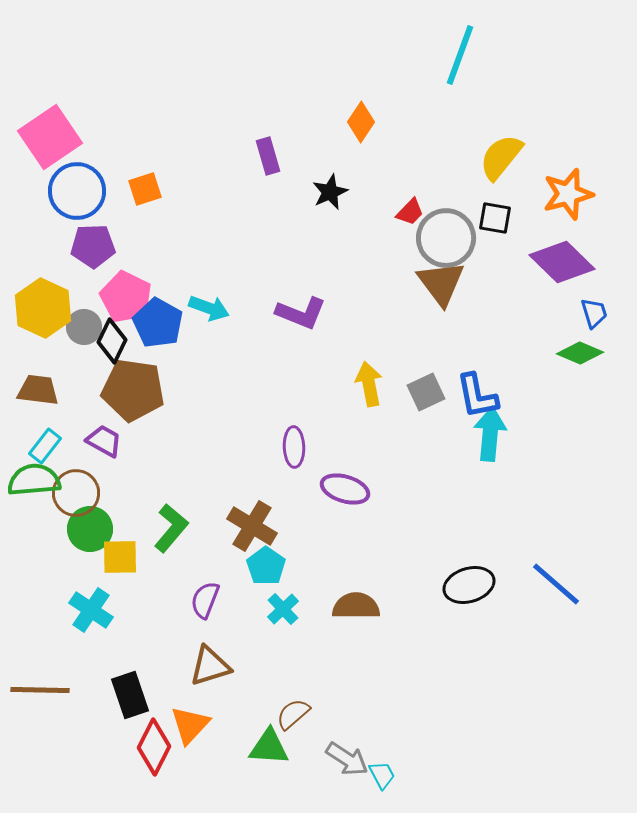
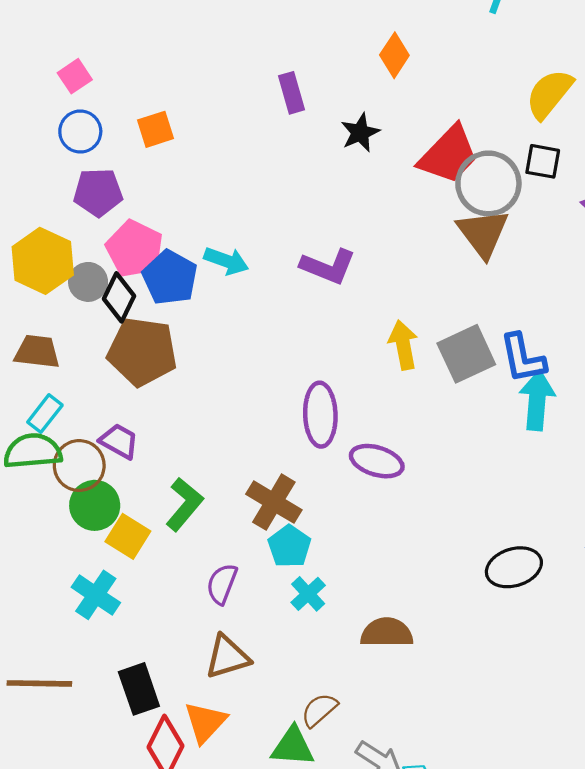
pink square: (50, 137) -> (75, 76), moved, size x0.5
blue circle: (77, 191) -> (80, 131), size x0.7
red trapezoid: (410, 212) -> (449, 155), size x2.0
gray square: (426, 392) -> (466, 354), size x1.4
purple trapezoid: (104, 441) -> (119, 441), moved
purple ellipse: (294, 447) -> (320, 415), size x1.4
yellow square: (120, 557) -> (128, 536), turned 33
brown semicircle: (356, 606) -> (387, 633), moved

